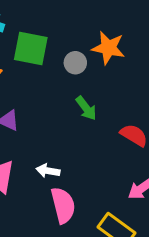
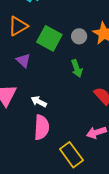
green square: (31, 48) -> (49, 38), moved

